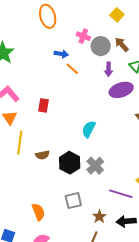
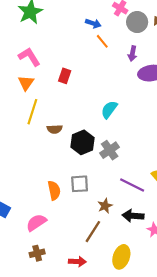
purple arrow: (109, 69) -> (132, 54), moved
orange semicircle: (38, 212) -> (54, 190), moved

